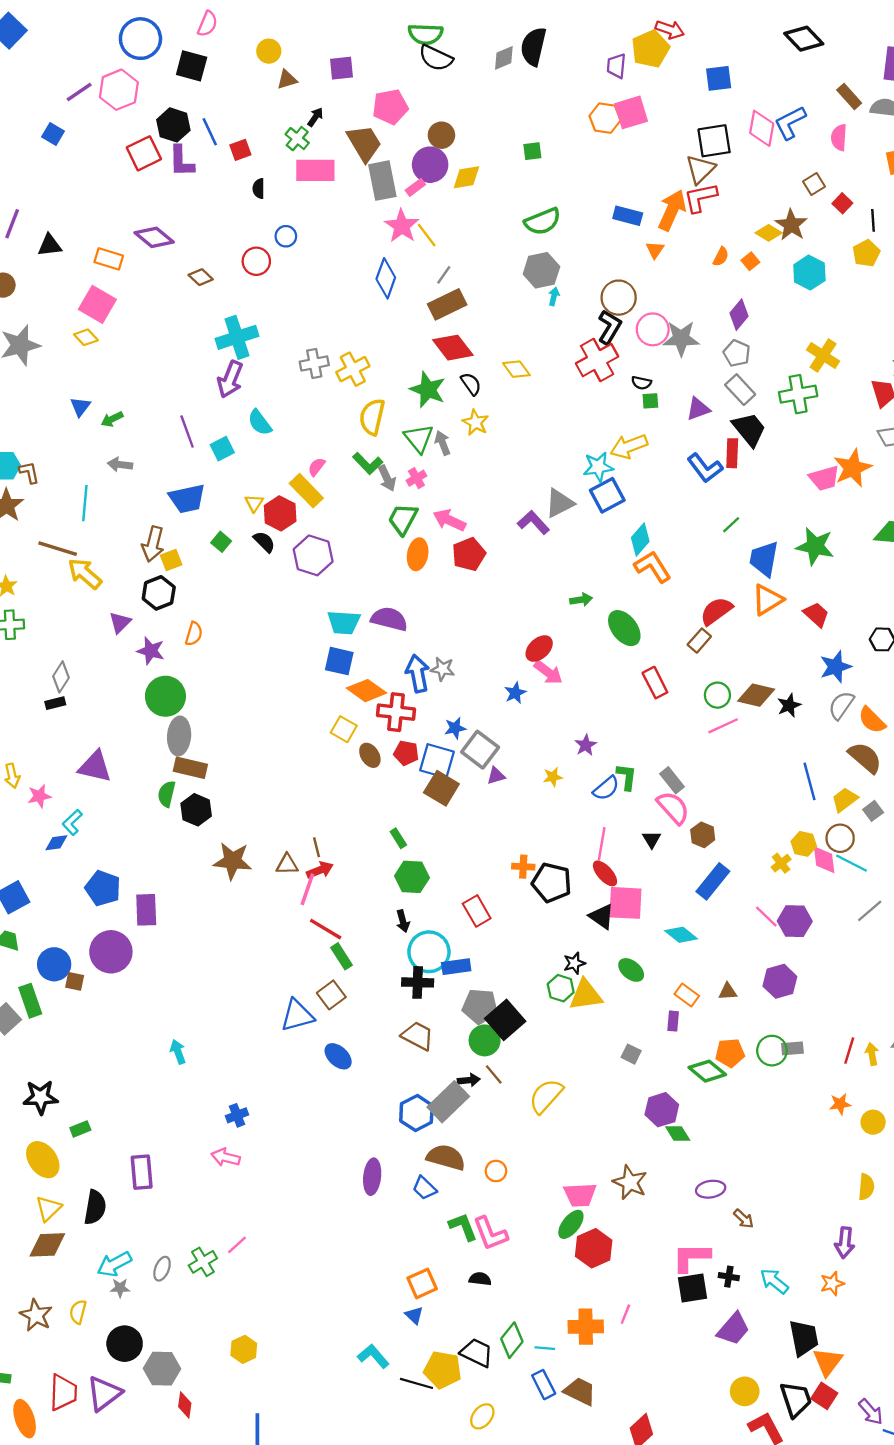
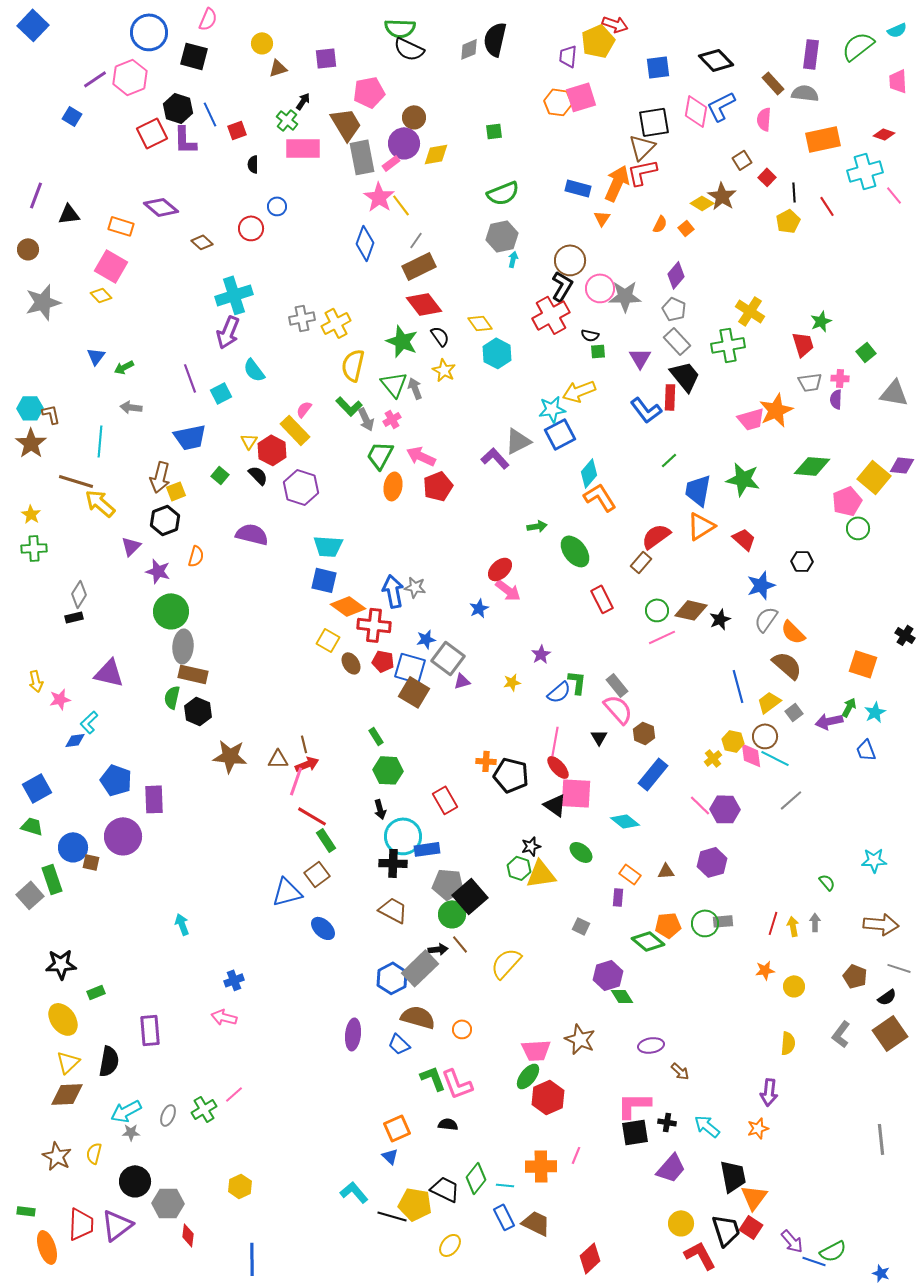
black diamond: (804, 39) -> (716, 60), moved
cyan hexagon: (809, 273) -> (497, 353), moved
purple triangle: (698, 409) -> (640, 358), turned -40
purple semicircle: (389, 619) -> (252, 534), moved

